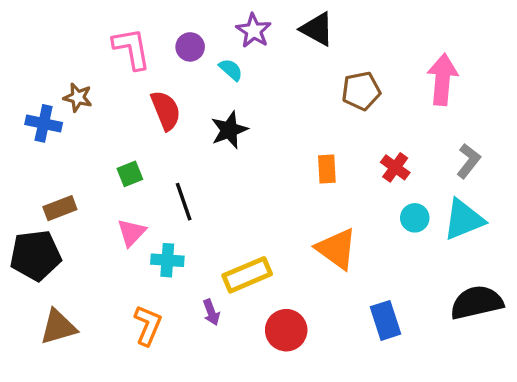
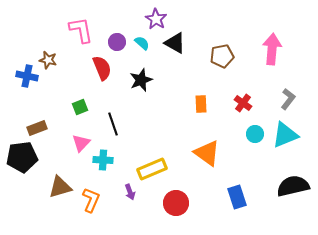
black triangle: (317, 29) -> (175, 43), moved
purple circle: (190, 47) -> (117, 42), moved
brown triangle: (58, 327) -> (60, 187), moved

